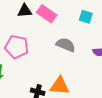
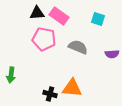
pink pentagon: (17, 47) -> (44, 39), moved

